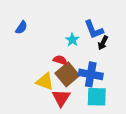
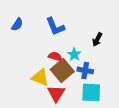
blue L-shape: (94, 30) -> (55, 26), moved
cyan star: (72, 40) -> (74, 54), moved
blue cross: (91, 74) -> (85, 70), size x0.7

